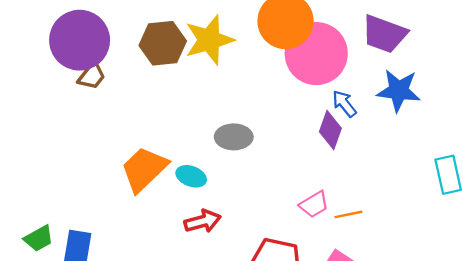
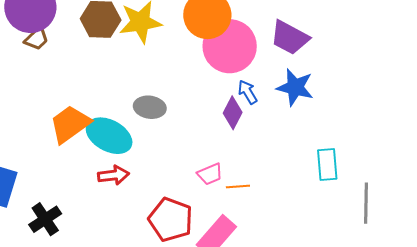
cyan ellipse: (191, 176) -> (109, 136), size x1.8

